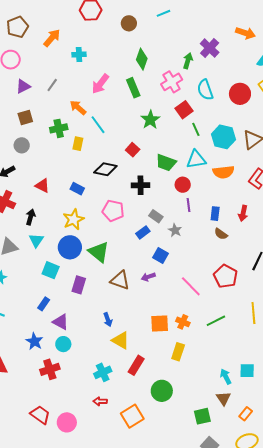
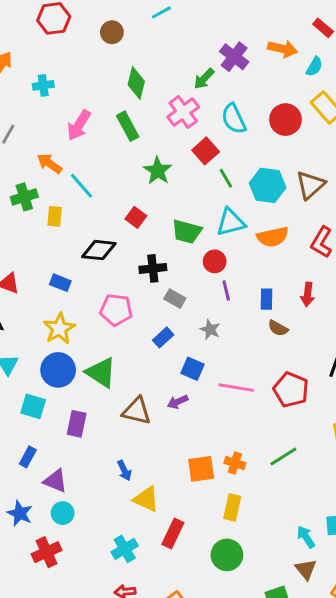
orange arrow: (246, 33) -> (283, 49), moved
green arrow: (188, 61) -> (204, 79), turned -147
gray rectangle: (156, 216) -> (175, 299), moved
pink line: (191, 286) -> (236, 388), moved, turned -30
green circle: (162, 391) -> (227, 555), moved

